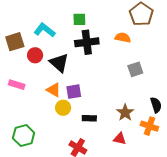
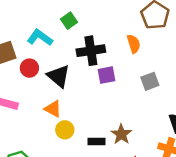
green square: (79, 19) -> (69, 21), moved, turned -32
orange semicircle: (123, 38) -> (134, 44), turned 63
purple square: (74, 92) -> (106, 75), moved
brown star: (125, 113) -> (121, 134), moved

